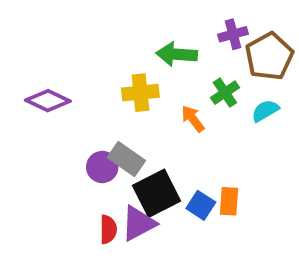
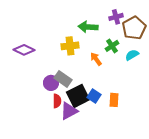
blue square: (201, 205) -> (94, 96), moved
red semicircle: (108, 229) -> (57, 101), moved

